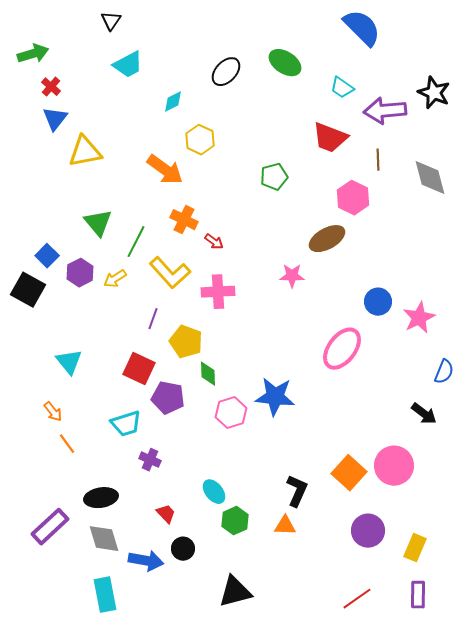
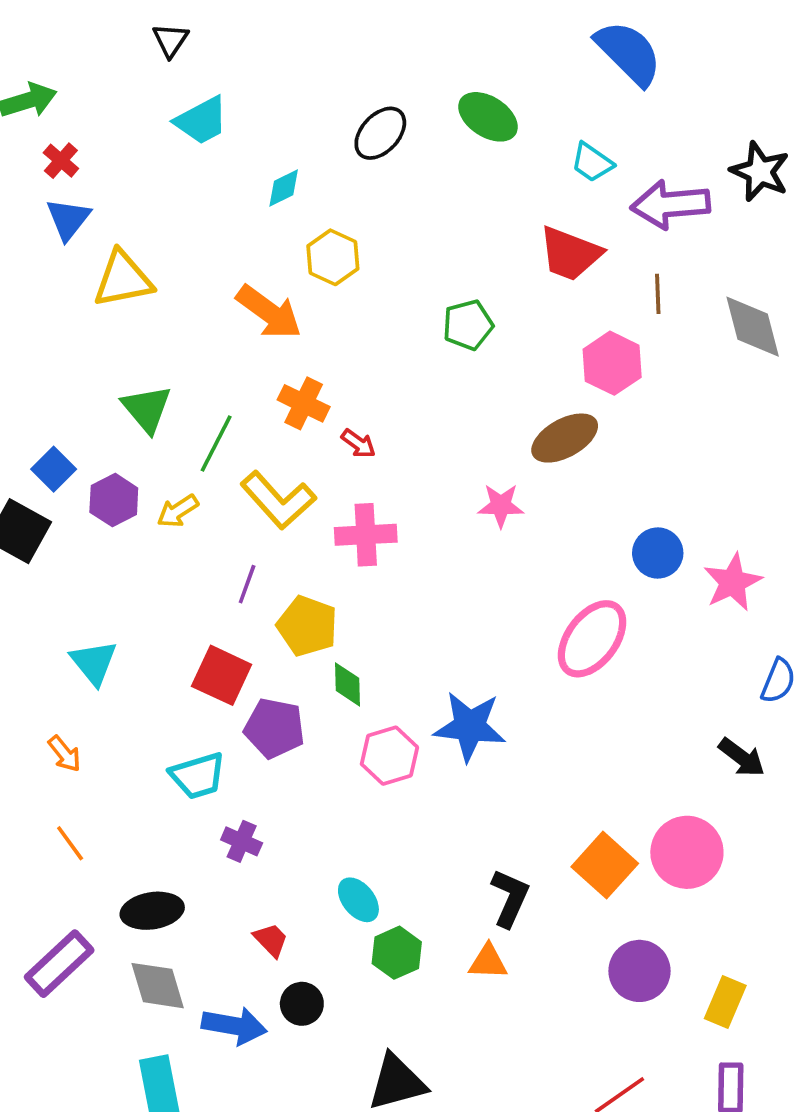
orange line: (67, 444) -> (70, 843), moved

